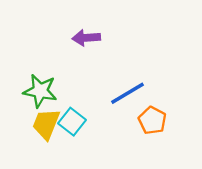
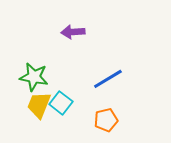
orange pentagon: (152, 120) -> (106, 120), moved, turned 30

